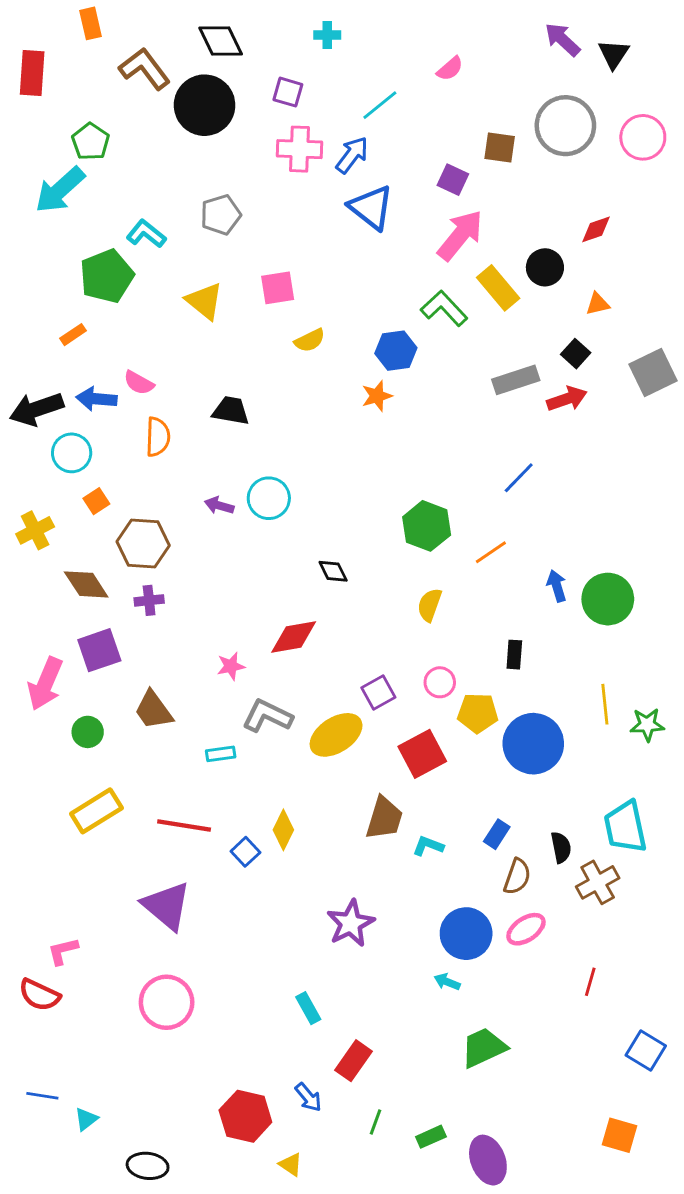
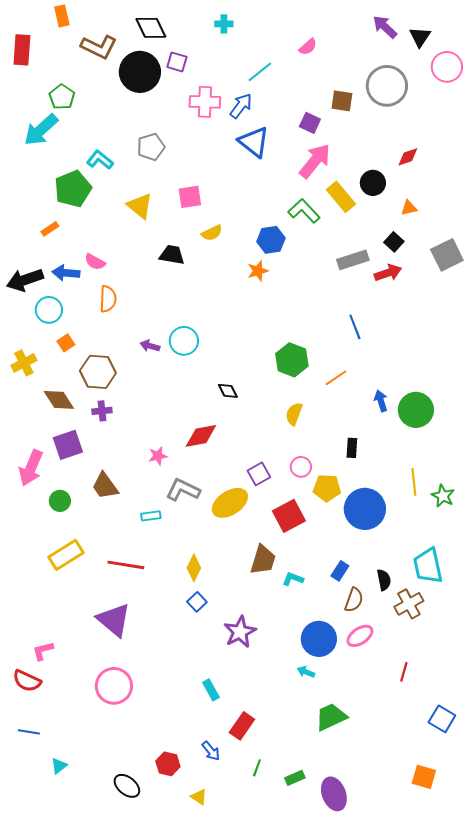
brown L-shape: (145, 69) -> (99, 47), turned 153
purple square: (288, 92) -> (177, 62), moved
pink circle: (643, 137) -> (447, 67), moved
black trapezoid: (231, 411) -> (172, 255), moved
blue line: (519, 478) -> (355, 327), turned -65
green star: (647, 725) -> (443, 496), turned 30
blue square: (245, 852) -> (197, 602), moved
blue line: (42, 1096) -> (29, 732), moved
red hexagon: (245, 1116) -> (168, 764), size x0.7
black ellipse: (148, 1166) -> (127, 786), moved, turned 32

